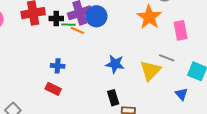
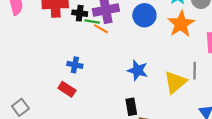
blue circle: (96, 16) -> (144, 15), moved
gray line: (167, 58) -> (195, 71), turned 63

